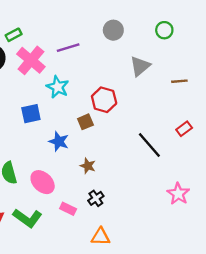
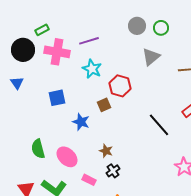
gray circle: (113, 30) -> (137, 26), moved
green circle: (164, 30) -> (161, 28), moved
pink cross: (31, 60) -> (57, 52), turned -30
cyan star: (58, 87) -> (92, 69), moved
brown star: (88, 166) -> (106, 151), moved

